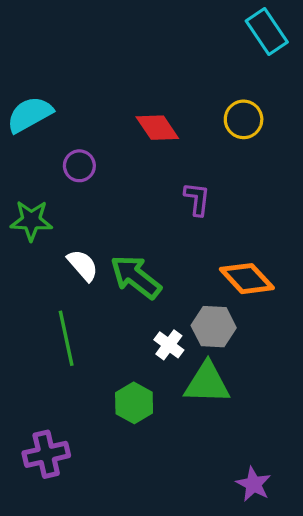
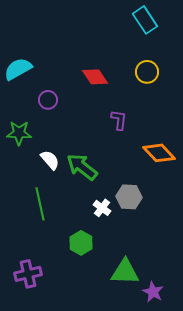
cyan rectangle: (267, 32) -> (145, 20), moved
orange diamond: (247, 279) -> (159, 153), moved
green triangle: (207, 383) -> (125, 272), moved

